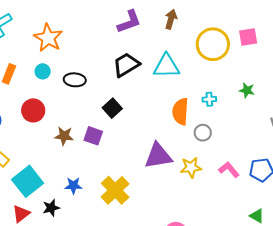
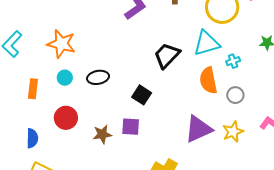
black trapezoid: (126, 65) -> (167, 55), moved
cyan triangle: (166, 66) -> (207, 43), moved

